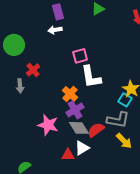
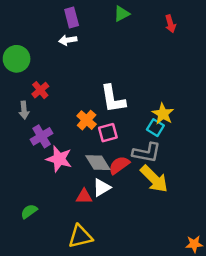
pink square: (80, 56) -> (108, 133), moved
purple cross: (75, 110) -> (42, 136), moved
yellow arrow: (124, 141) -> (154, 179), size x1.4

